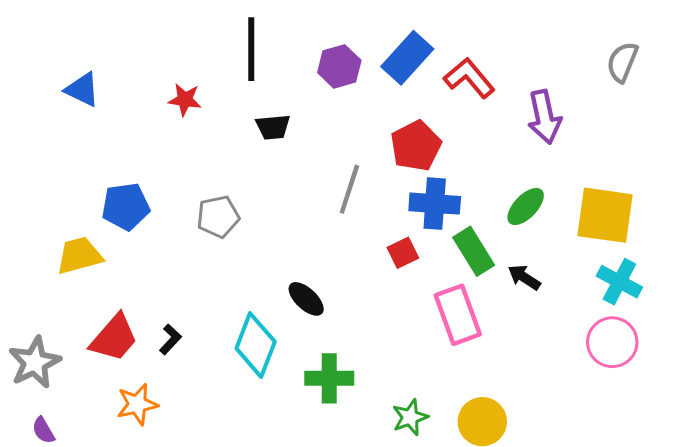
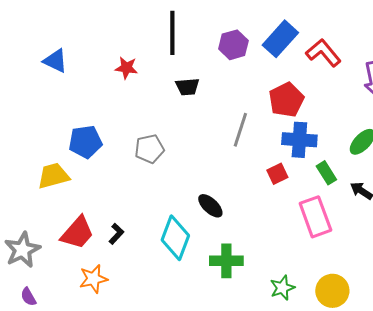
green rectangle: (474, 251) -> (326, 173), size x0.7

